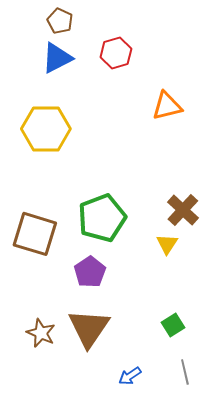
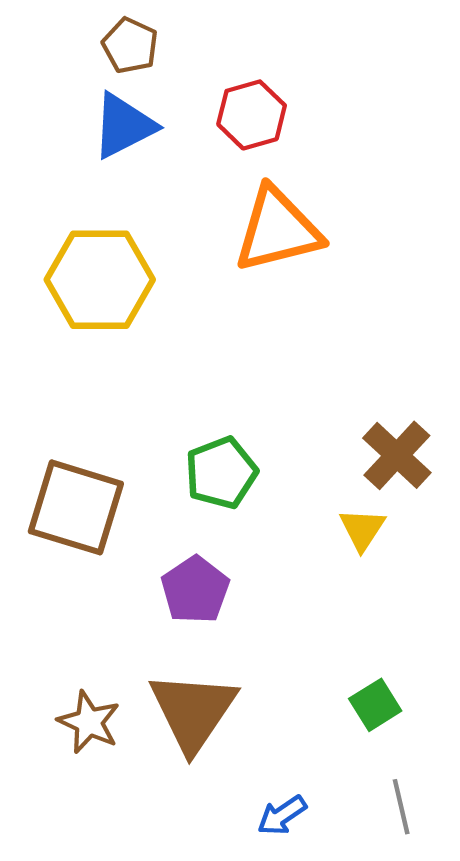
orange triangle: (167, 106) -> (278, 230), moved, size x1.4
green pentagon: (102, 218) -> (221, 473), size x0.7

